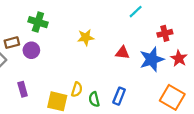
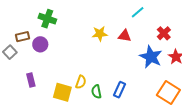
red cross: (165, 33) -> (164, 33), turned -32
yellow star: (86, 37) -> (100, 34), moved
red triangle: (122, 53) -> (125, 36), moved
blue star: (152, 59) -> (151, 57), turned -30

